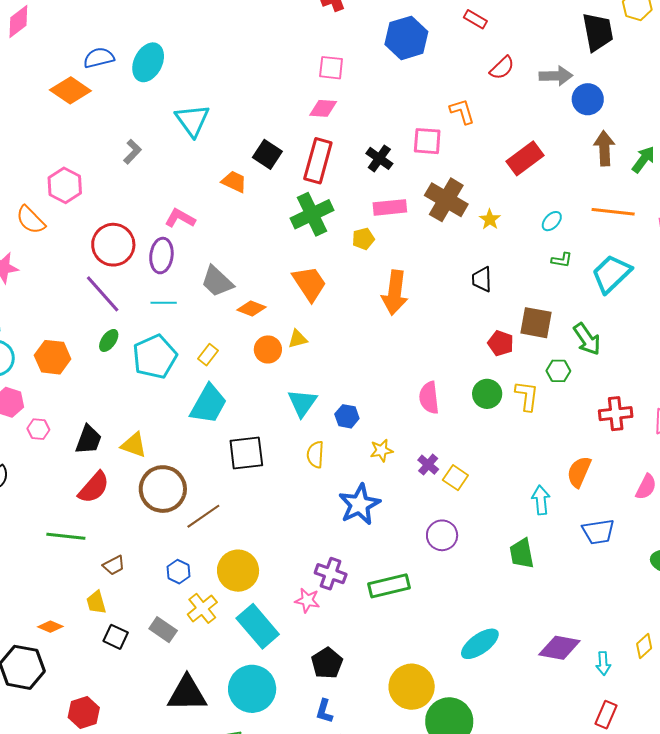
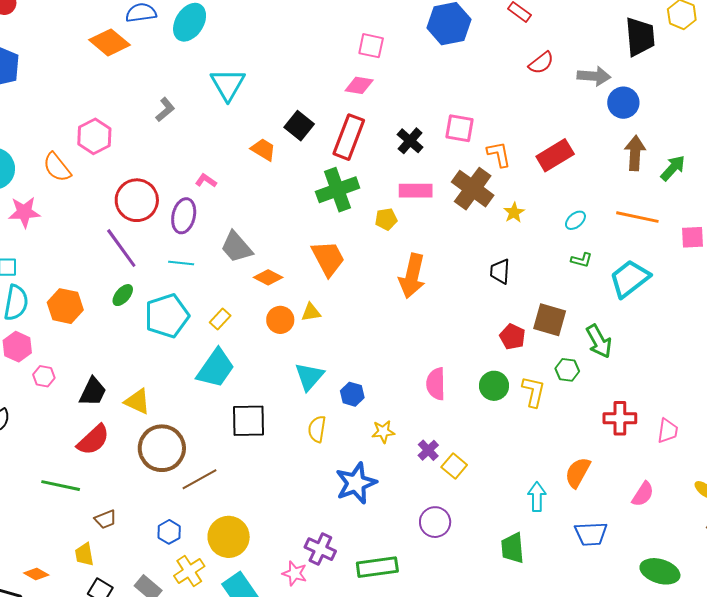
orange L-shape: (462, 111) -> (499, 154), moved
pink L-shape: (180, 218) -> (206, 181), size x0.7

